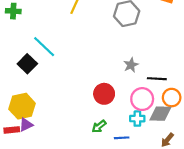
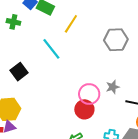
cyan line: (44, 47) -> (51, 49), moved
pink circle: (142, 99) -> (89, 94), moved

